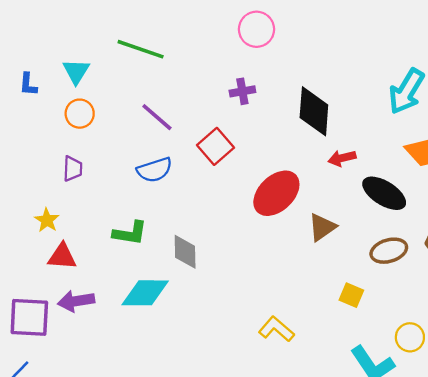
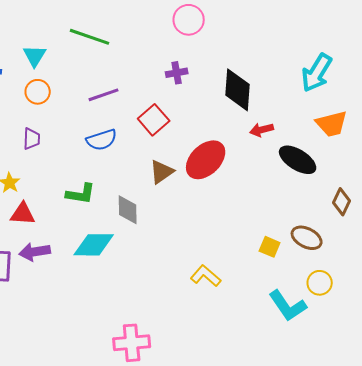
purple line: (157, 117) -> (104, 95), turned -60
brown triangle: (322, 227) -> (162, 172), moved
brown ellipse: (389, 251) -> (307, 238), moved, turned 44

